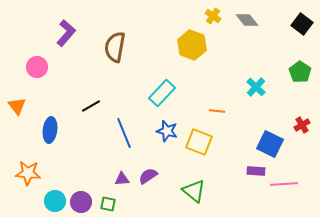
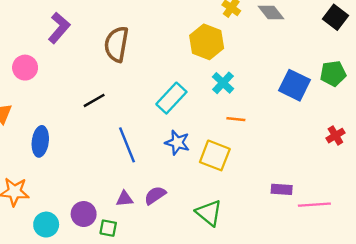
green pentagon: (300, 72) -> (333, 73), turned 30
cyan cross: (256, 87) -> (223, 83), moved
black line: (91, 106) -> (94, 100), moved
blue square: (270, 144) -> (294, 85), moved
purple circle: (81, 202) -> (84, 214), moved

